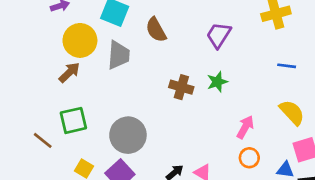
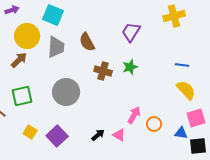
brown semicircle: (156, 30) -> (87, 42), moved
blue line: (287, 66) -> (182, 65), moved
pink arrow: (245, 127) -> (134, 115), moved
gray circle: (128, 135) -> (66, 92), moved

